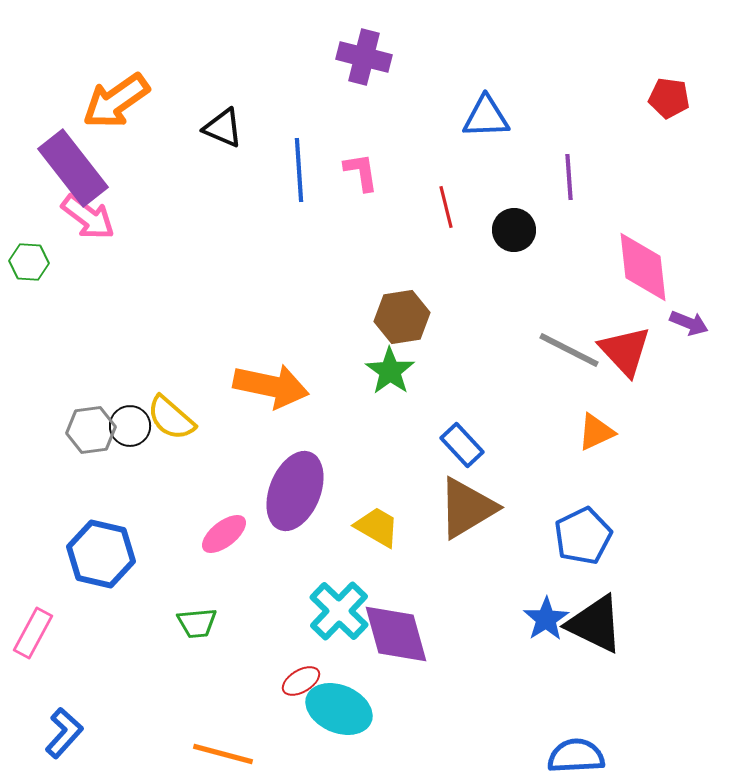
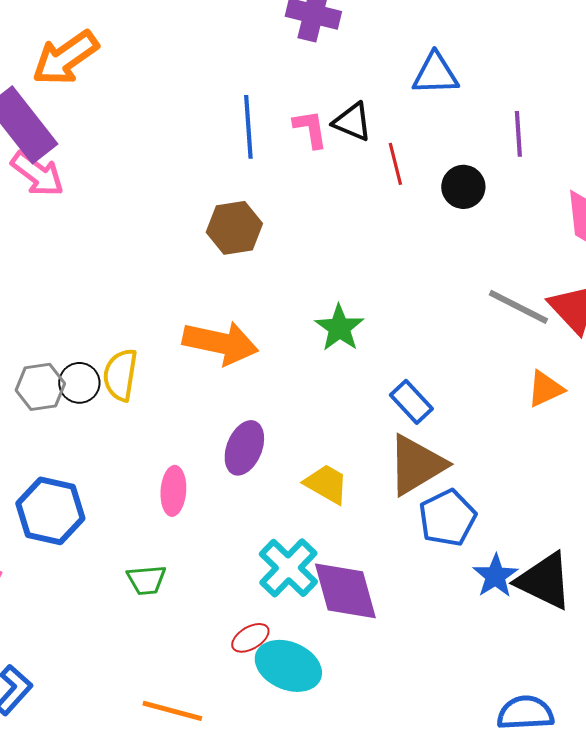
black triangle: (223, 128) -> (352, 122), moved
brown hexagon: (402, 317) -> (234, 228), moved
yellow semicircle: (171, 418) -> (120, 375), turned 58
purple ellipse: (295, 491) -> (244, 448), size x0.7
pink ellipse: (224, 534) -> (173, 491), turned -48
blue pentagon: (583, 536) -> (447, 518), moved

